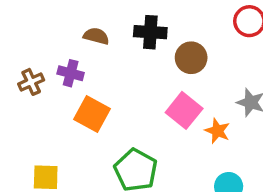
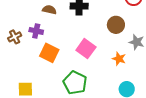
brown circle: (191, 58) -> (116, 25), moved
pink square: (184, 110) -> (86, 49), moved

